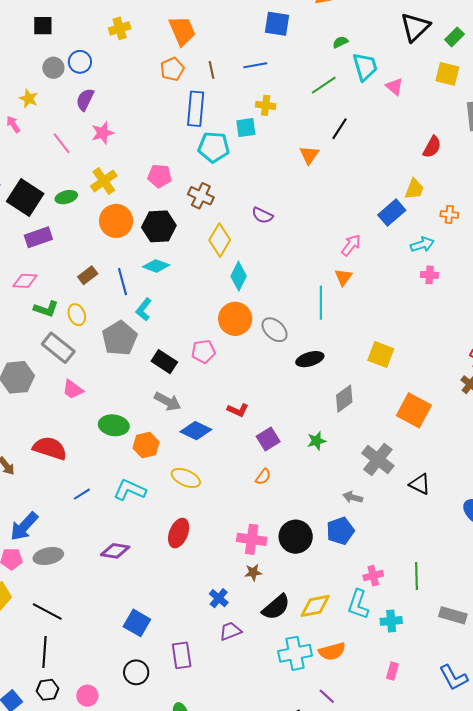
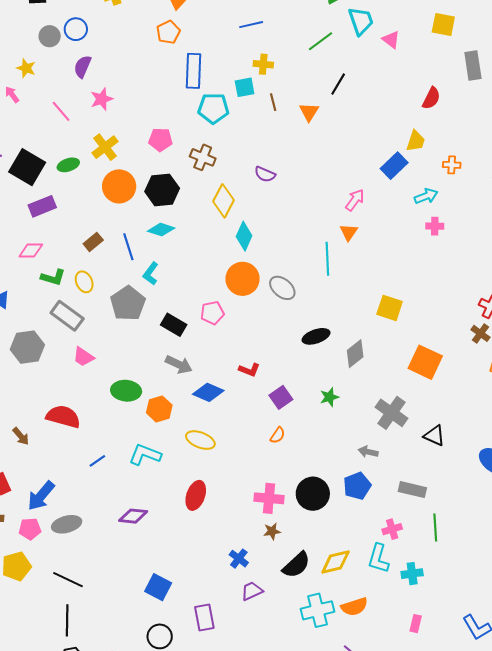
brown line: (212, 70) -> (273, 102), moved
black ellipse: (310, 359) -> (316, 336), moved
gray rectangle: (453, 615) -> (412, 490), moved

